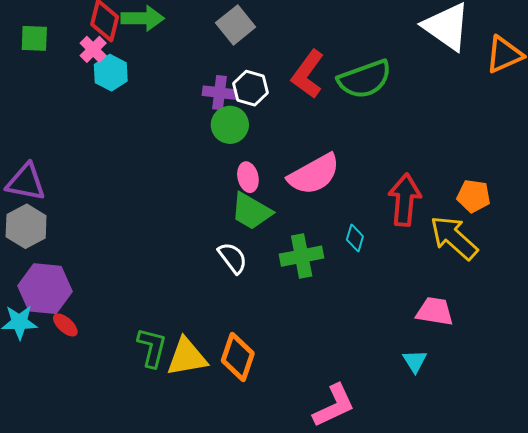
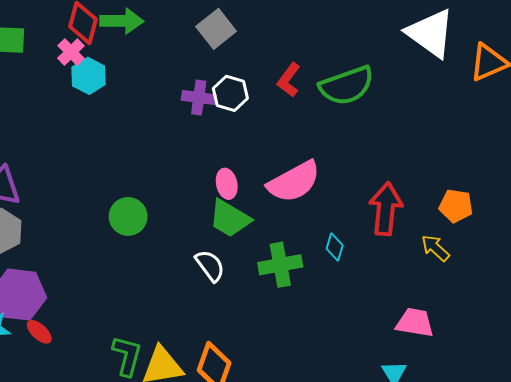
red L-shape: (308, 74) -> (289, 80), size x0.7
green circle: (230, 125) -> (128, 216), moved
yellow arrow: (454, 238) -> (435, 248), size x0.6

